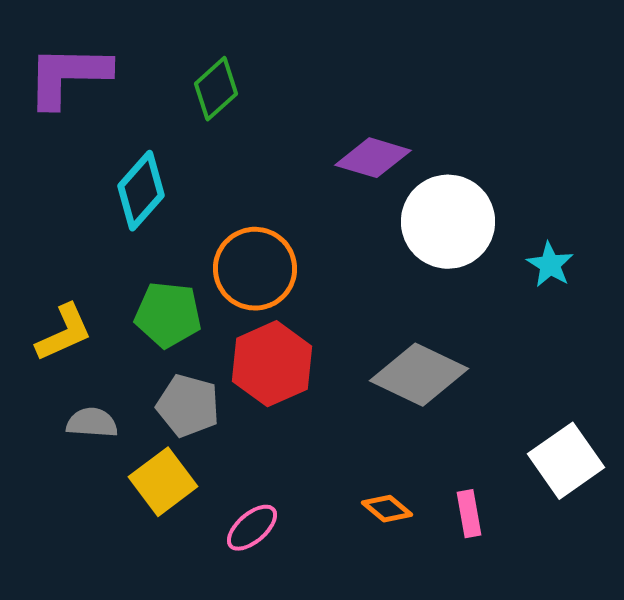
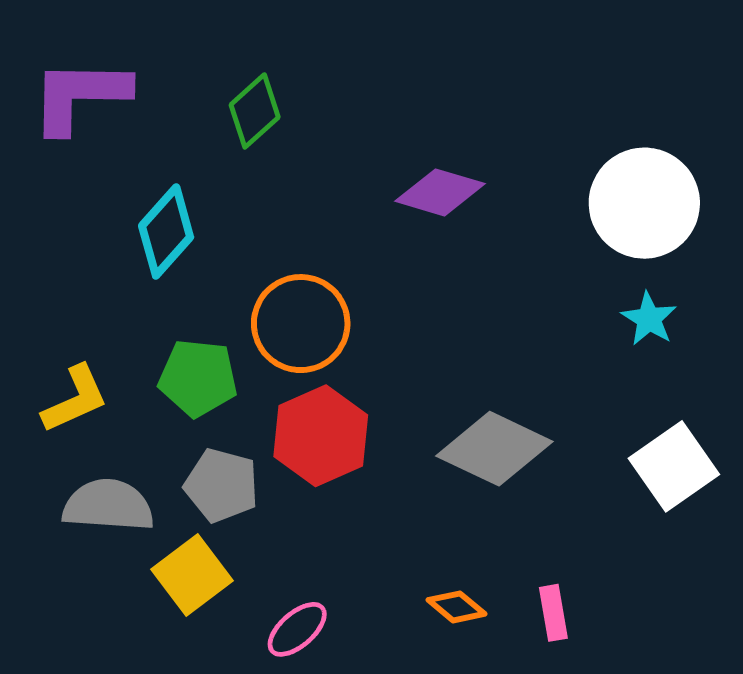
white circle: (448, 222) -> (644, 203), moved
gray semicircle: (92, 423) -> (108, 505), size x1.5
white square: (566, 461) -> (674, 466), moved

